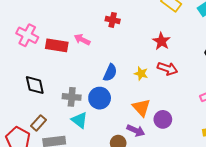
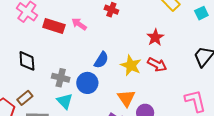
yellow star: (141, 74) -> (131, 65), size x1.5

